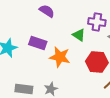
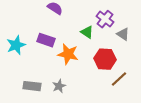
purple cross: (97, 22) -> (105, 19), turned 30

